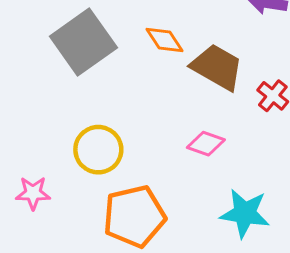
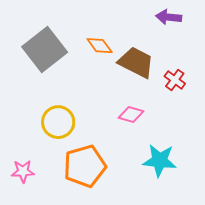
pink star: (33, 193) -> (23, 171), moved

